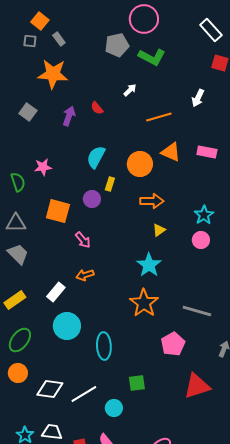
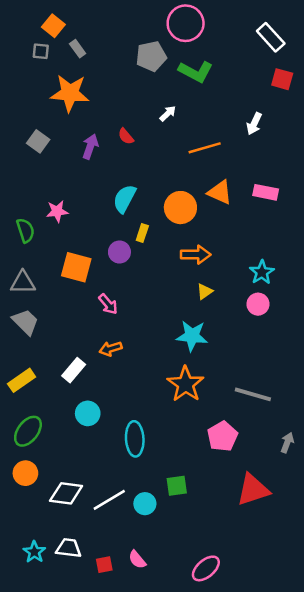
cyan star: (149, 265) -> (192, 336), turned -30
cyan circle: (67, 326) -> (88, 413), size x0.7
cyan circle: (114, 408) -> (145, 504), moved

